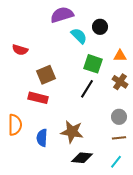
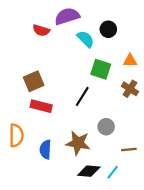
red semicircle: (20, 50) -> (41, 30), moved
brown square: (46, 75) -> (34, 81), moved
black line: (87, 89) -> (82, 96), moved
gray circle: (119, 117) -> (106, 127), moved
cyan line: (116, 162) -> (113, 172), moved

